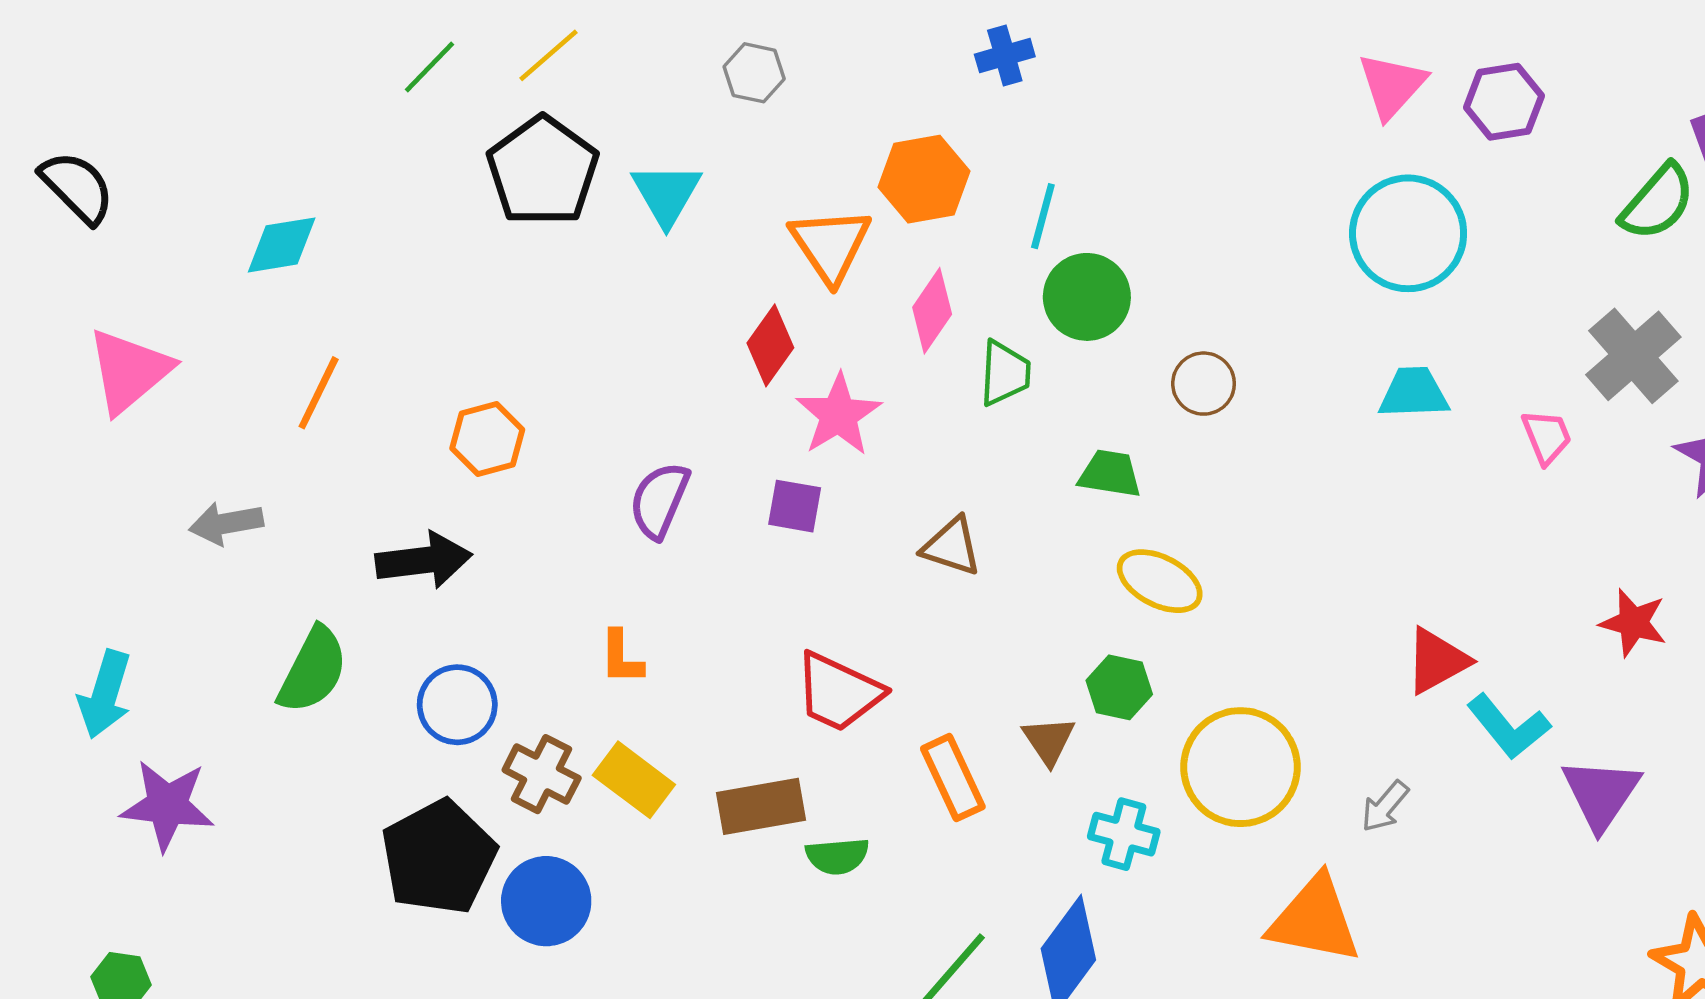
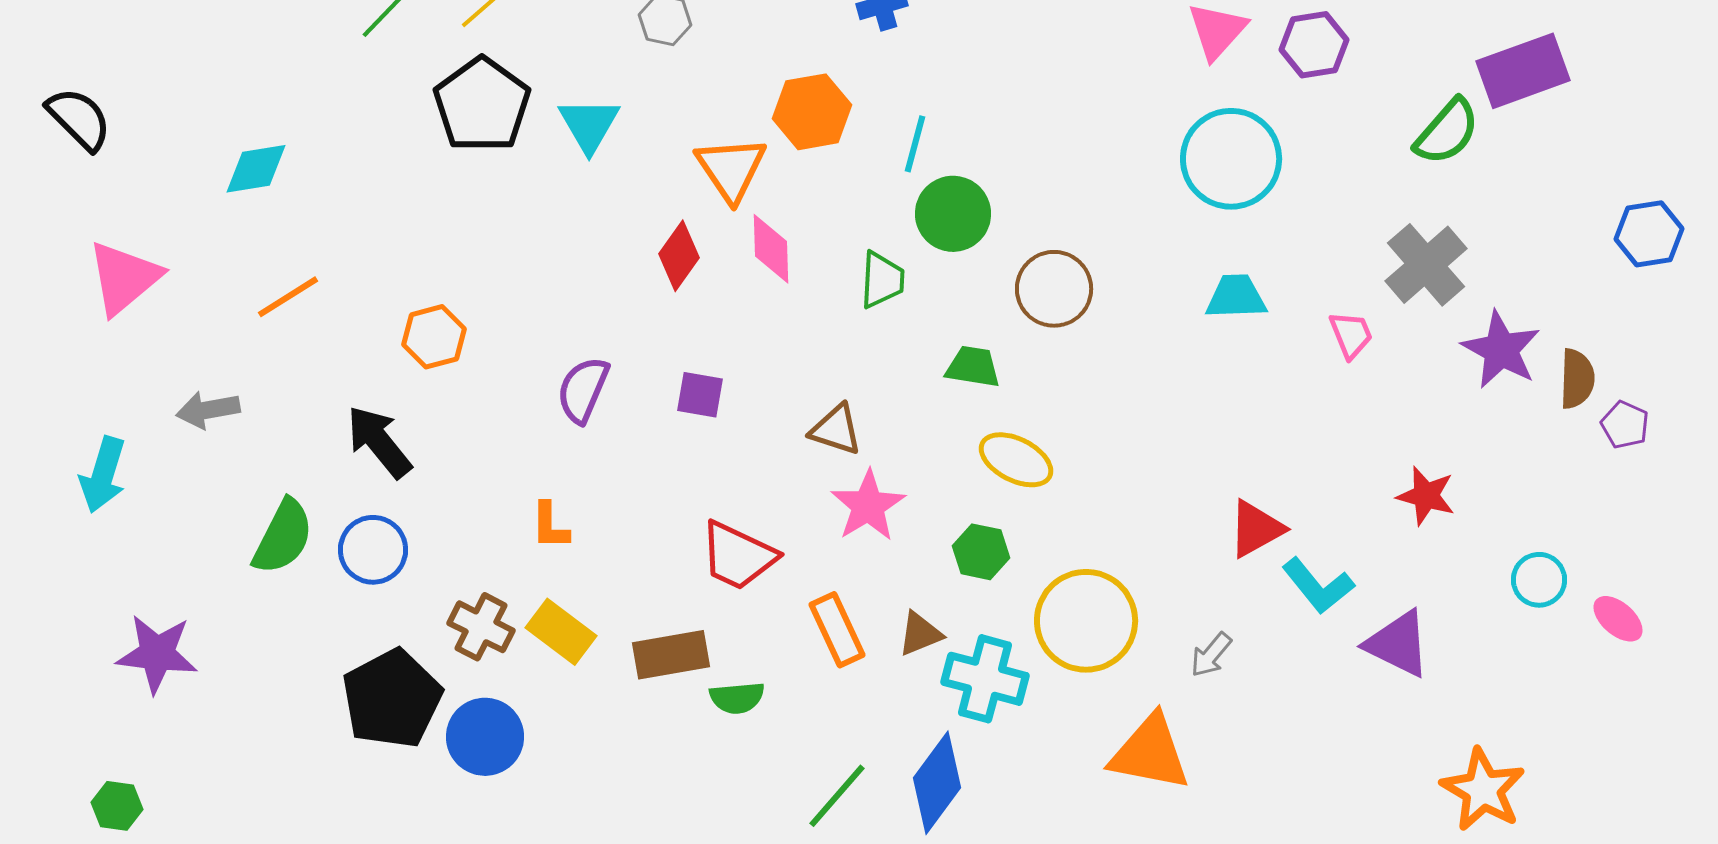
pink diamond: (932, 311) -> (771, 249), moved, turned -36
brown circle: (1204, 384) -> (1054, 289), size x1.4
orange line: (319, 393) -> (288, 297), turned 32
pink star: (838, 415) -> (868, 506), moved
black arrow: (424, 560) -> (379, 442), turned -122
cyan arrow: (105, 694) -> (103, 475), moved
blue circle: (457, 705) -> (373, 550), moved
brown triangle: (1049, 741) -> (920, 634), moved, turned 42
purple triangle: (1601, 794) -> (1398, 644), turned -38
cyan cross: (1124, 834) -> (985, 679), size x1.4

